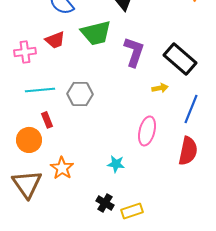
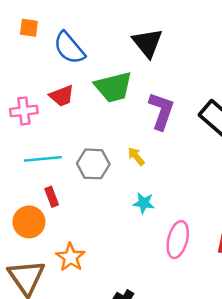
yellow arrow: (160, 88) -> (136, 156), moved, turned -119
pink ellipse: (147, 131) -> (178, 240), moved
cyan star: (116, 164) -> (144, 203), moved

